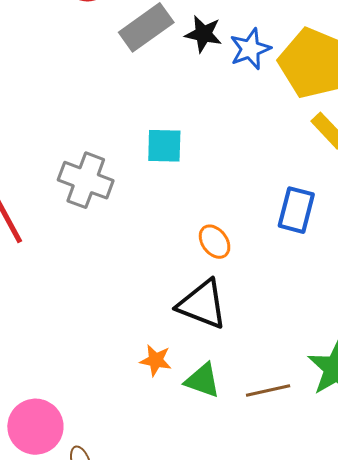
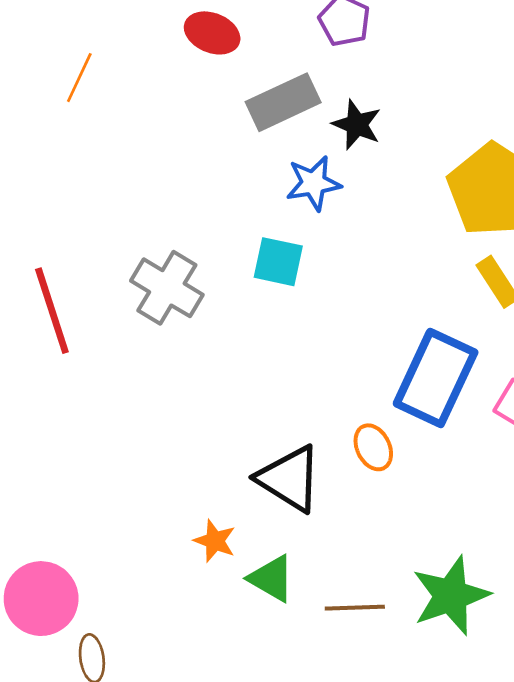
blue star: (250, 49) -> (313, 183), moved
blue rectangle: (296, 210) -> (436, 378), size x1.5
orange ellipse: (215, 242) -> (373, 447), moved

